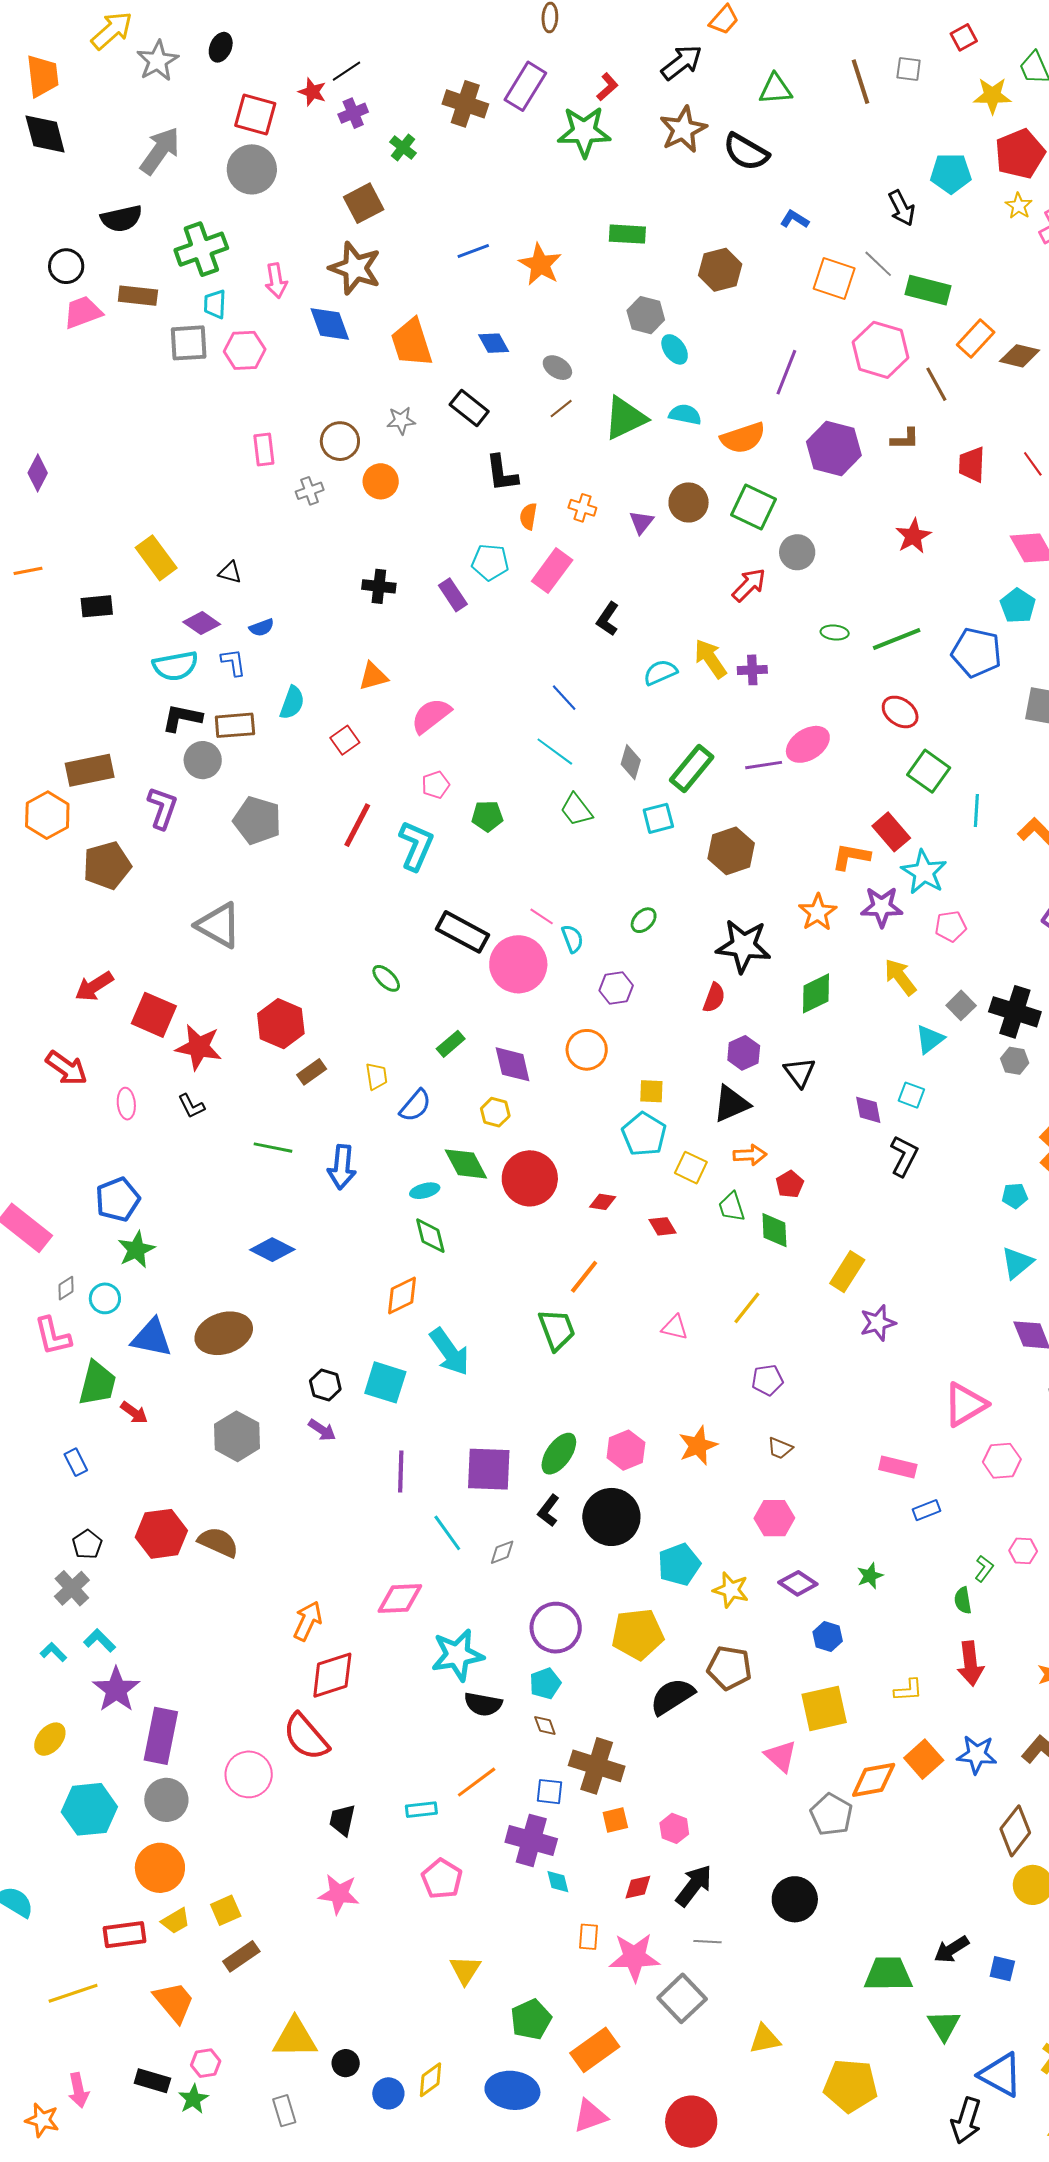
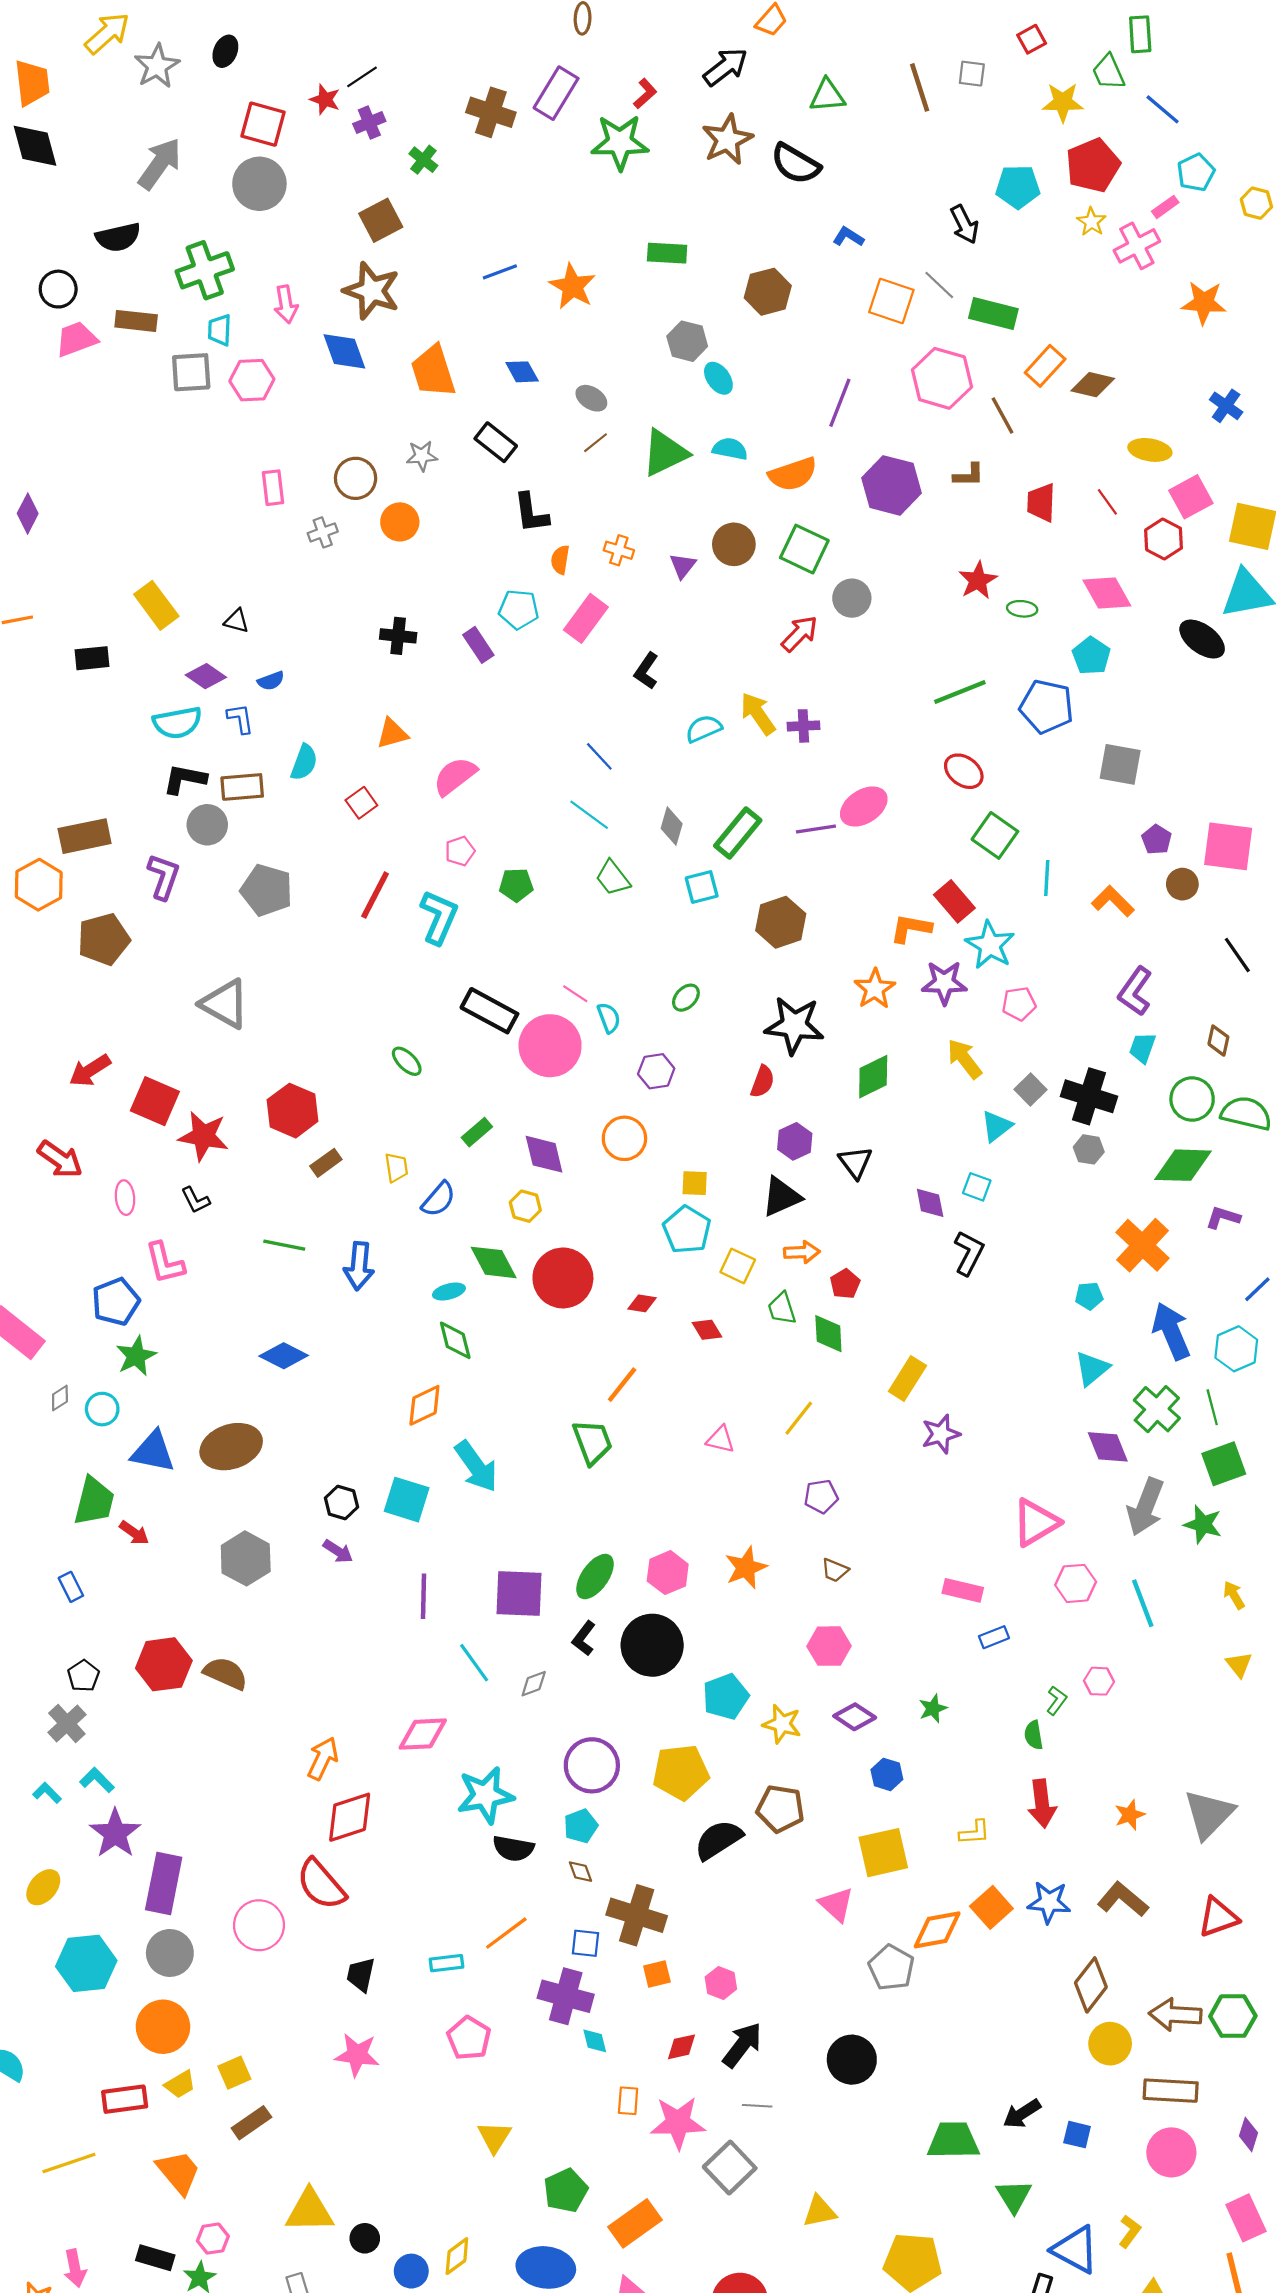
green ellipse: (835, 633) -> (1022, 609), moved
pink L-shape: (53, 1336) -> (165, 1263), moved

